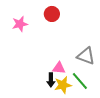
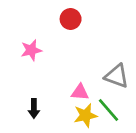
pink star: (20, 24) -> (31, 50), moved
black arrow: (51, 80) -> (34, 109), moved

